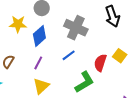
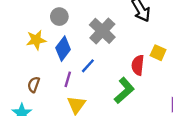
gray cross: (76, 28) -> (102, 31), turned 30
blue line: (69, 55) -> (88, 66), moved

